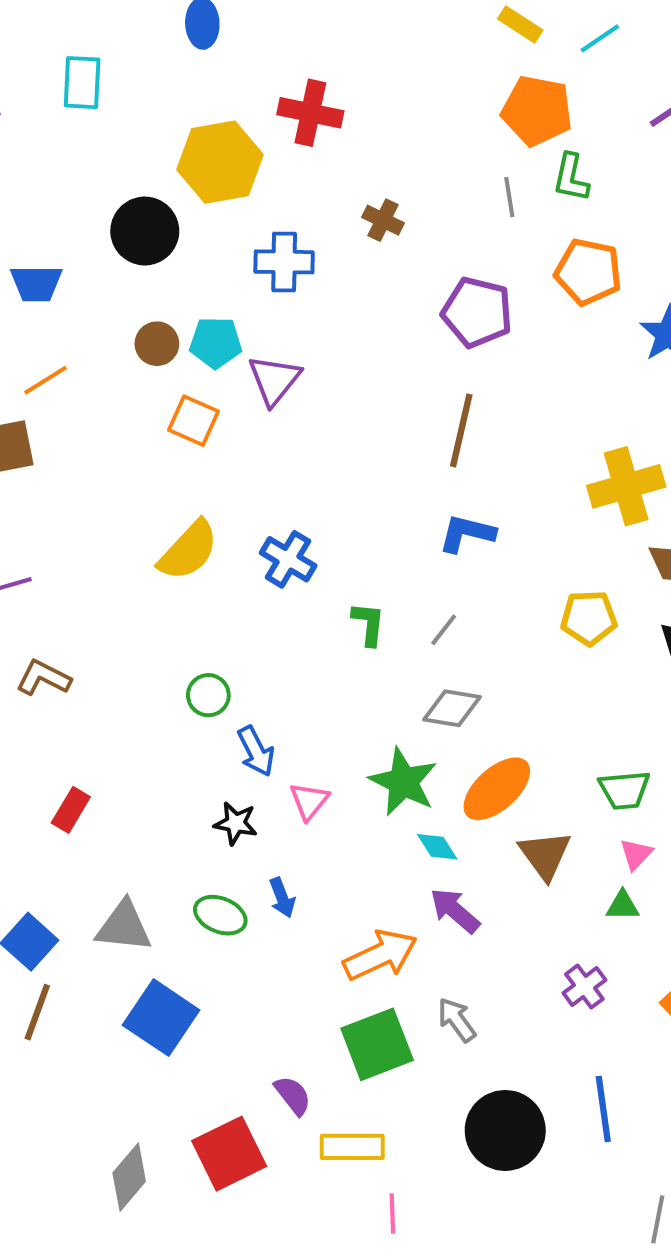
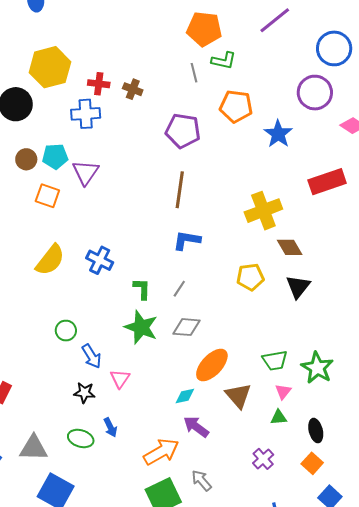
red cross: (310, 113) -> (99, 84), moved, size x0.7
green L-shape: (571, 178) -> (224, 61), turned -85
green star: (403, 782) -> (141, 327), moved
cyan diamond: (437, 847) -> (185, 396), turned -65

